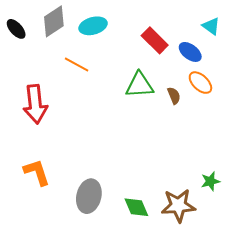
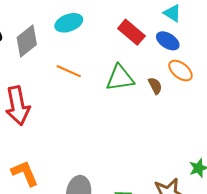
gray diamond: (54, 21) -> (27, 41), moved
cyan triangle: (211, 26) -> (172, 13), moved
orange line: (77, 65) -> (69, 71), moved

